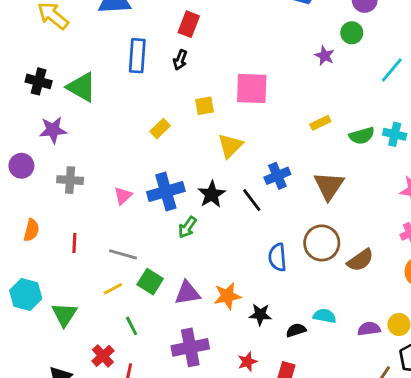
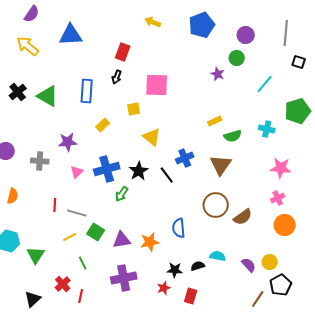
blue rectangle: (137, 56) -> (87, 91), moved
black cross: (39, 81) -> (18, 92), turned 36
pink square: (252, 89) -> (157, 85), moved
purple star: (53, 130) -> (68, 142), moved
green semicircle: (362, 136) -> (233, 136), moved
yellow triangle: (230, 146) -> (152, 137), turned -36
red line: (74, 243) -> (55, 205), moved
blue semicircle: (277, 257) -> (179, 228), moved
black star: (260, 314) -> (175, 270), moved
purple semicircle: (369, 329) -> (249, 265), turned 56

